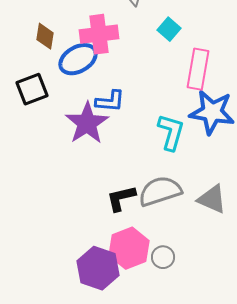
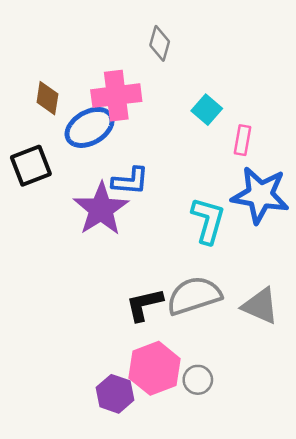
cyan square: (169, 29) -> (207, 110), moved
pink rectangle: (198, 69) -> (242, 140), size x0.6
purple hexagon: (98, 268) -> (115, 394), size x0.7

